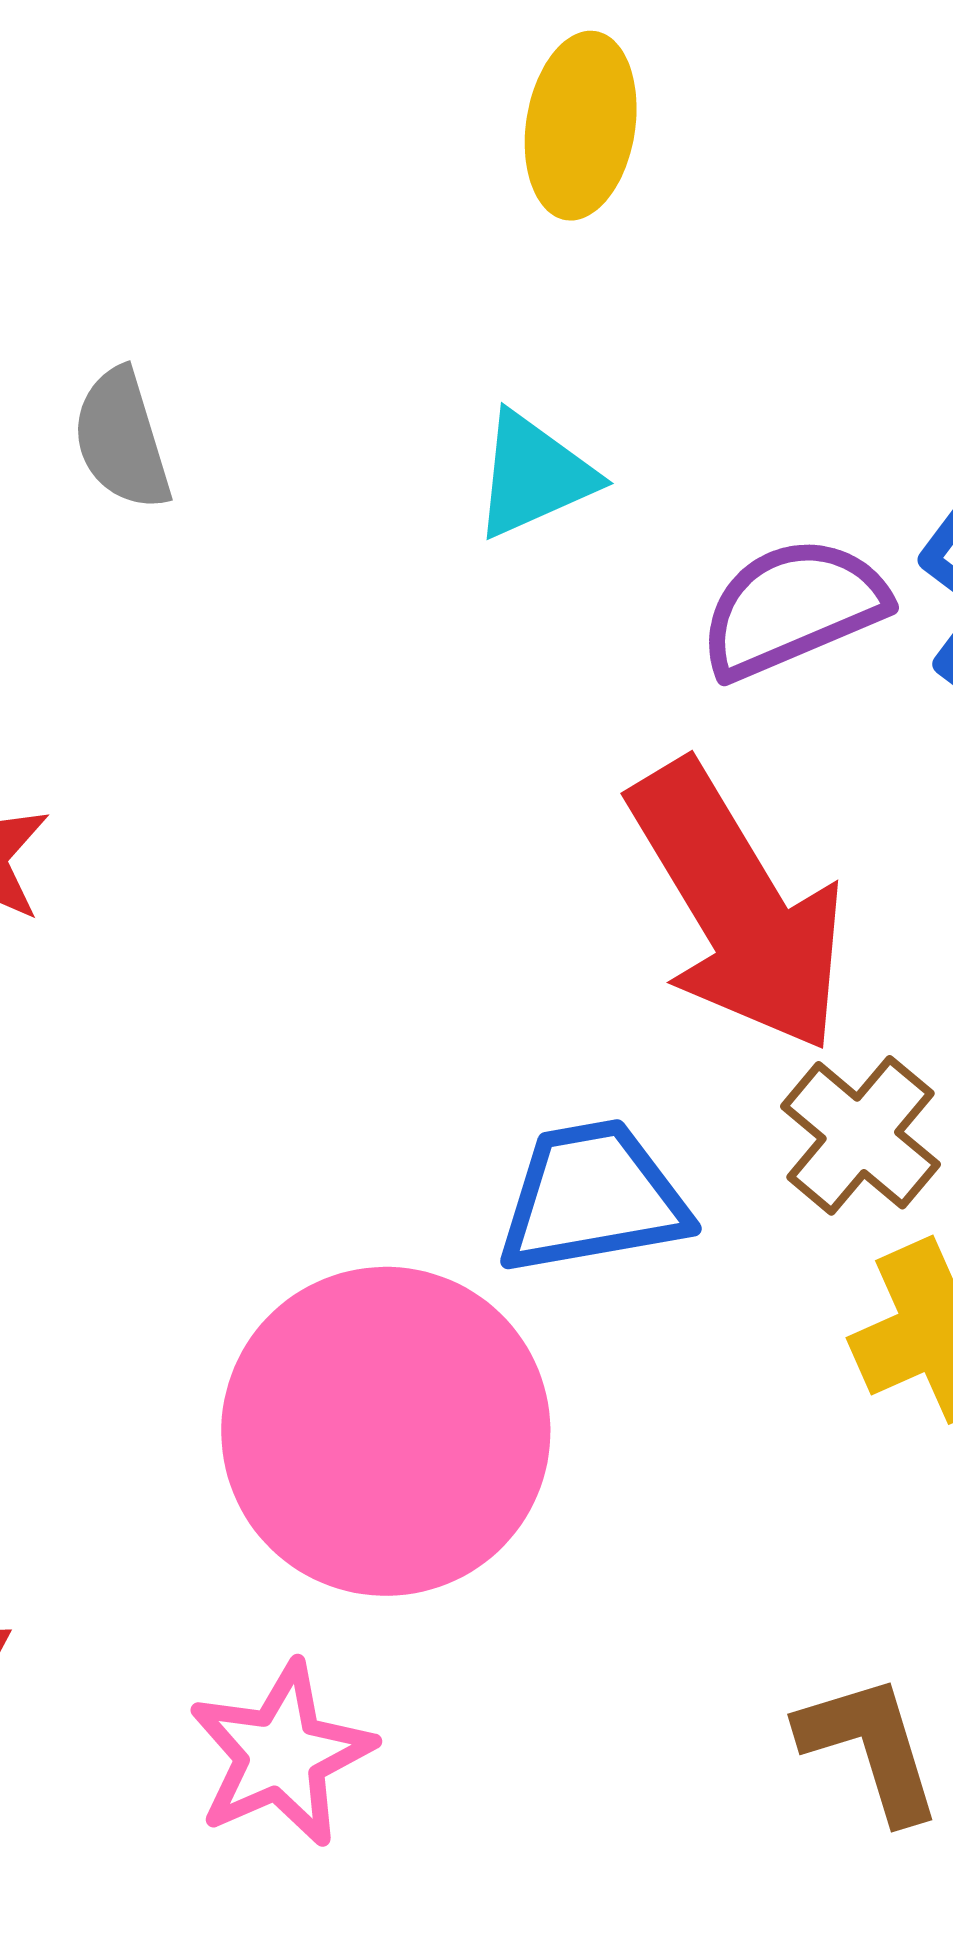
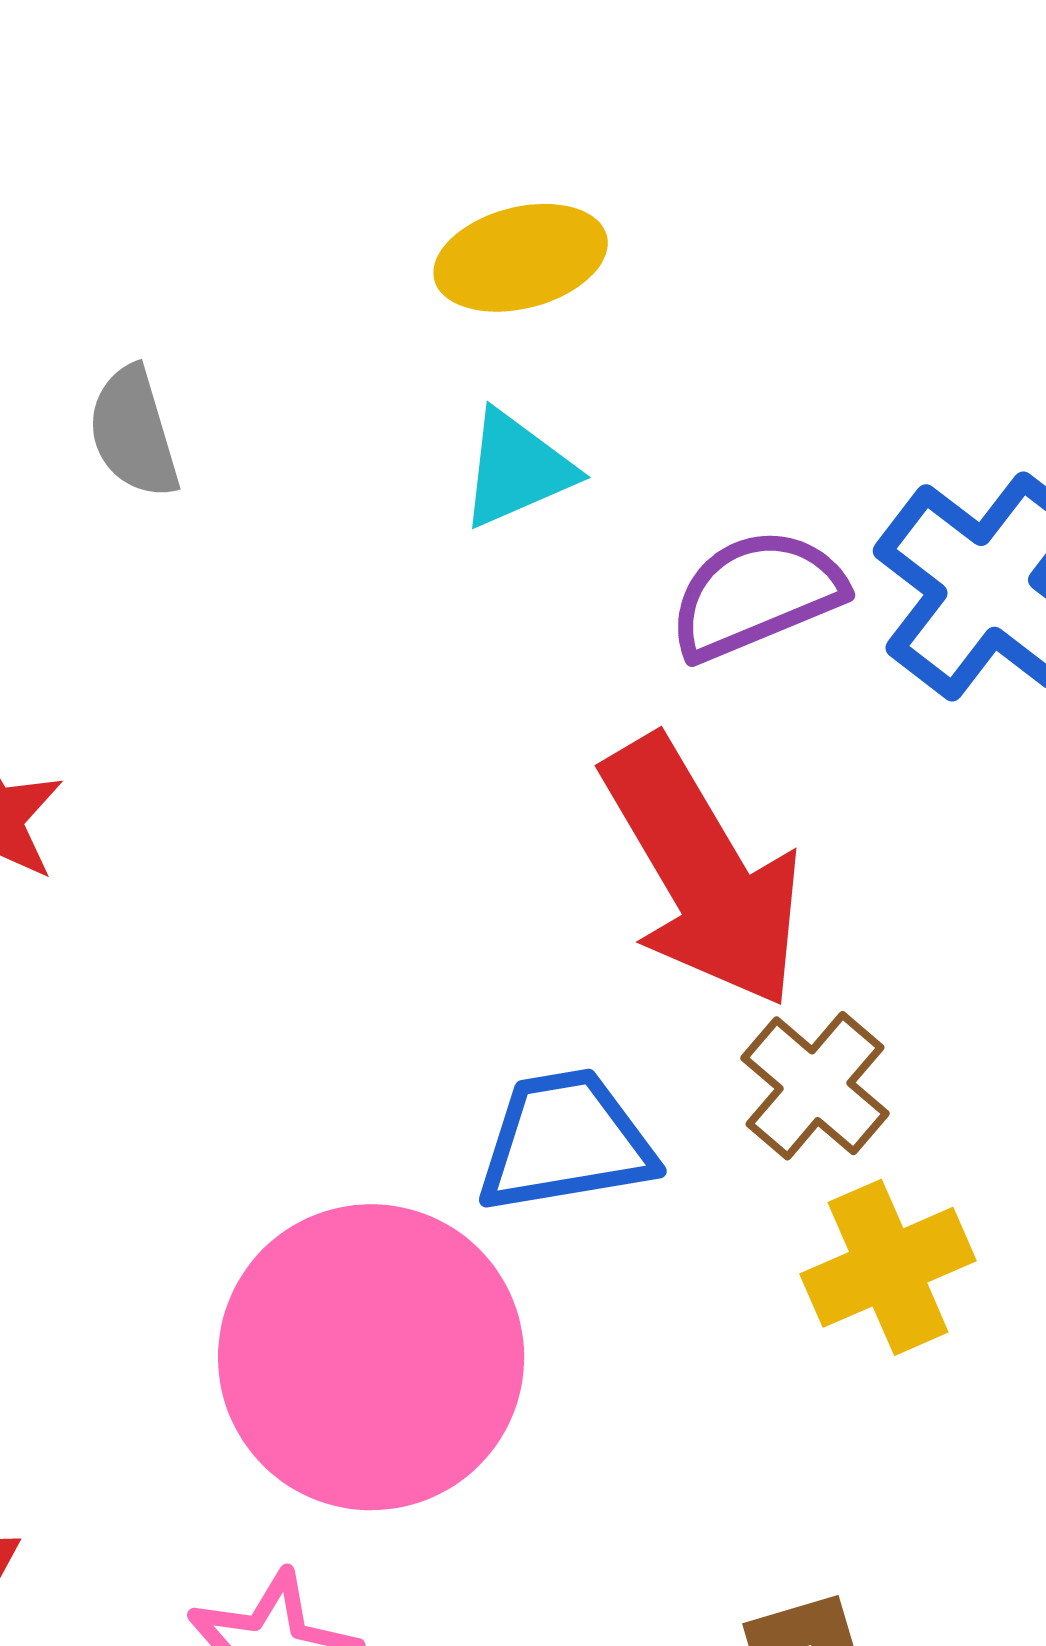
yellow ellipse: (581, 126) -> (521, 258), moved, turned 66

